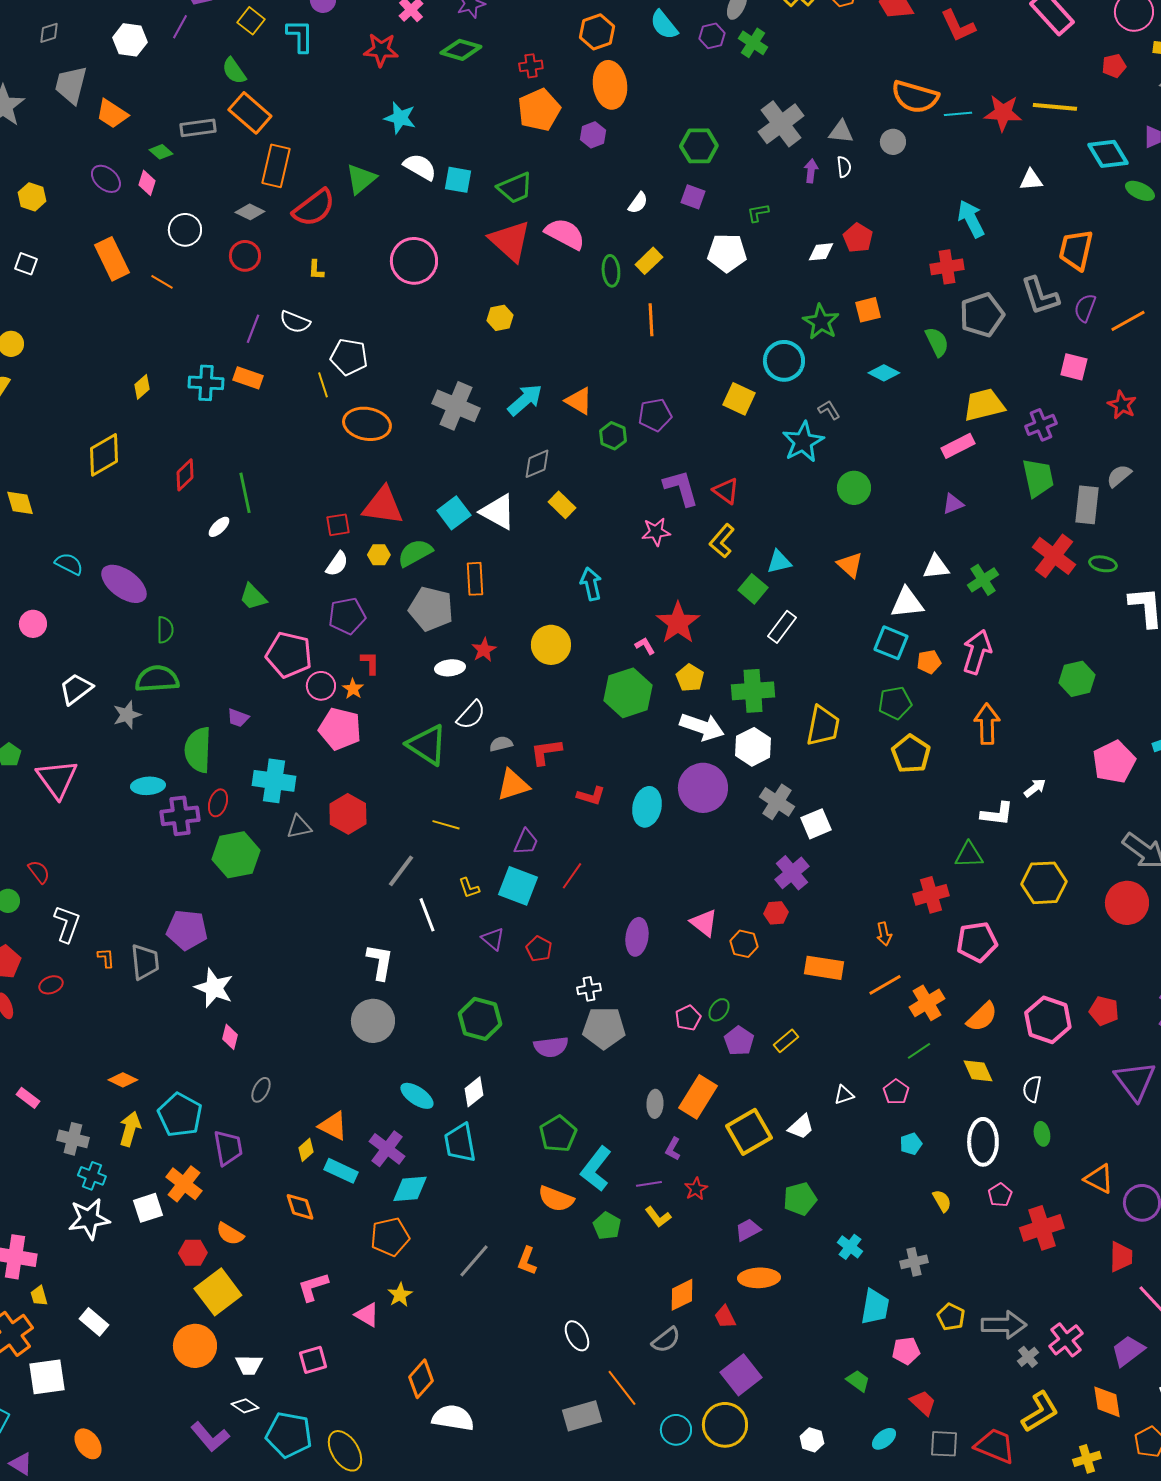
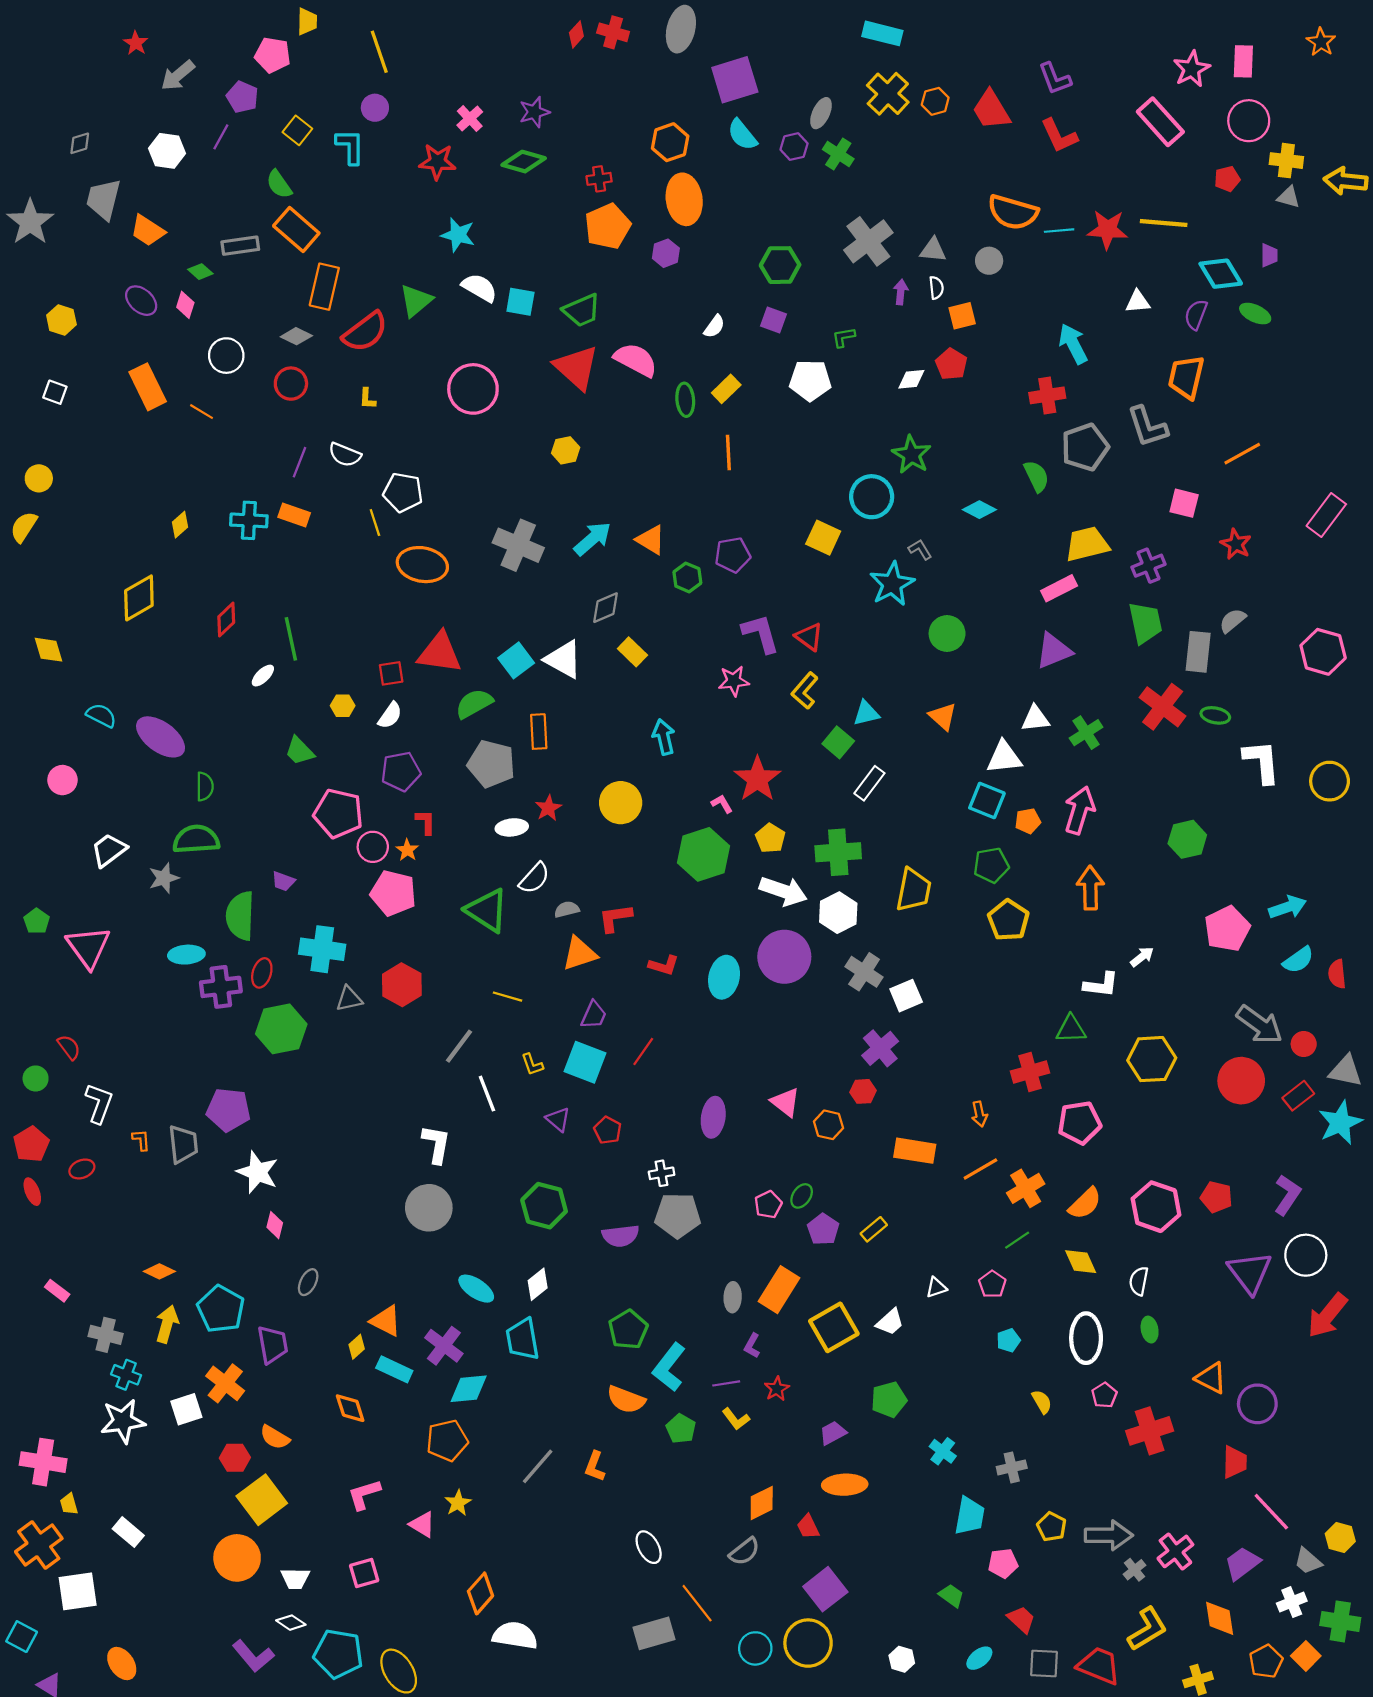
purple semicircle: (1085, 308) -> (1196, 315), moved
orange square: (868, 310) -> (962, 316), moved
purple triangle: (953, 504) -> (1054, 651), size x1.6
yellow hexagon: (379, 555) -> (343, 706), moved

